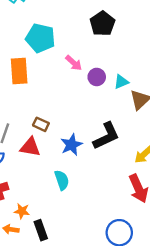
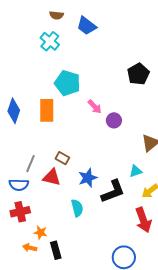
black pentagon: (102, 24) -> (138, 74), moved
cyan triangle: (121, 82) -> (136, 171), moved
black L-shape: (106, 136) -> (113, 191), moved

